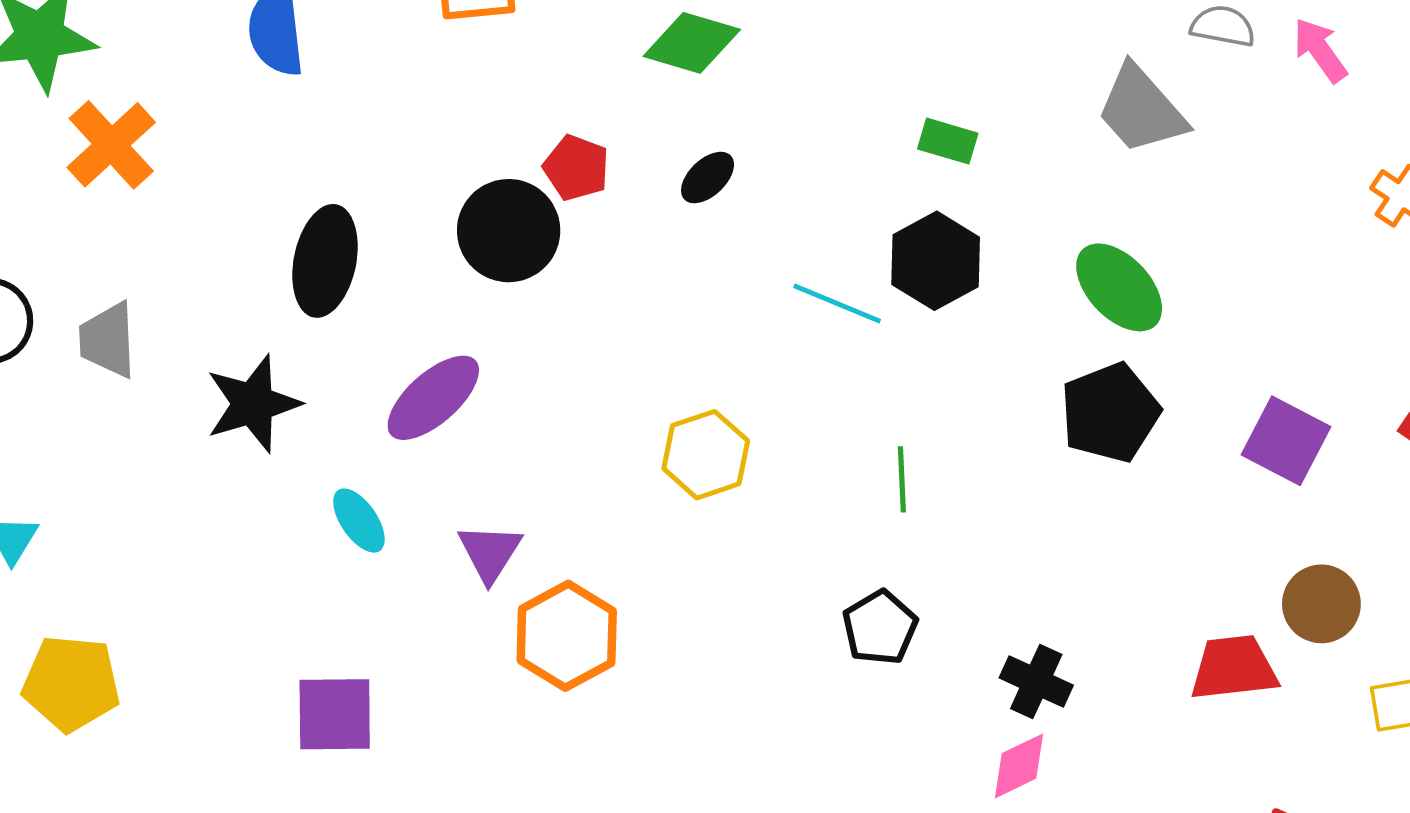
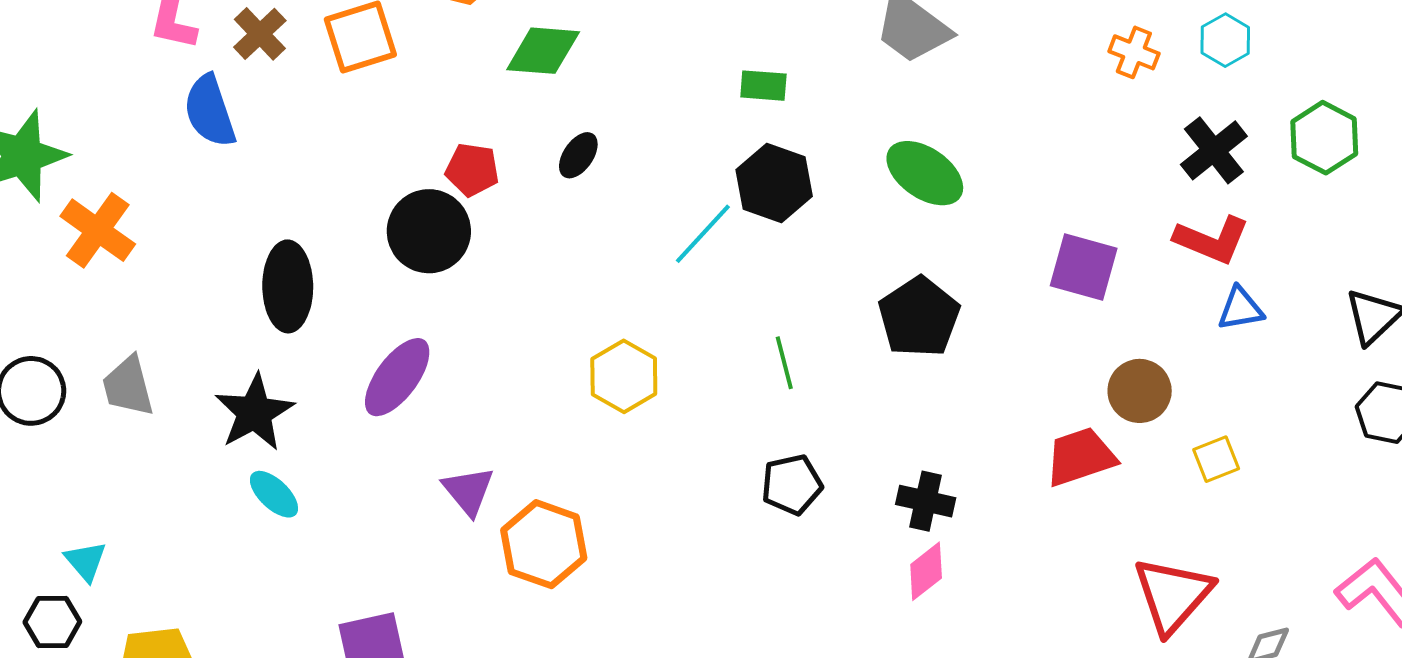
cyan line: (837, 304) -> (703, 234), turned -58
black pentagon: (1110, 413) -> (919, 317), moved
cyan ellipse: (359, 521) -> (274, 494), moved
black pentagon: (880, 627) -> (792, 485), turned 30

